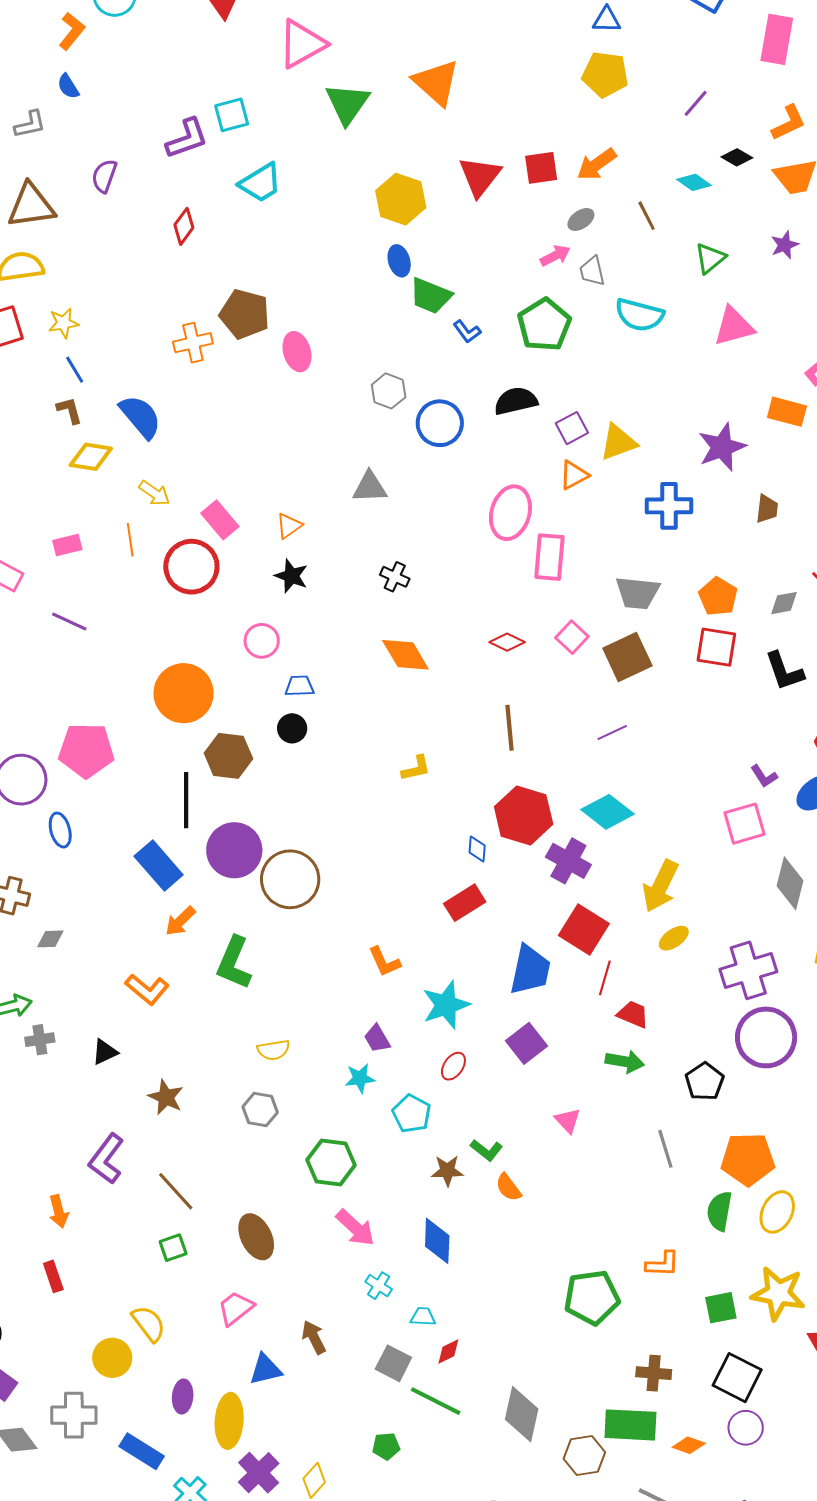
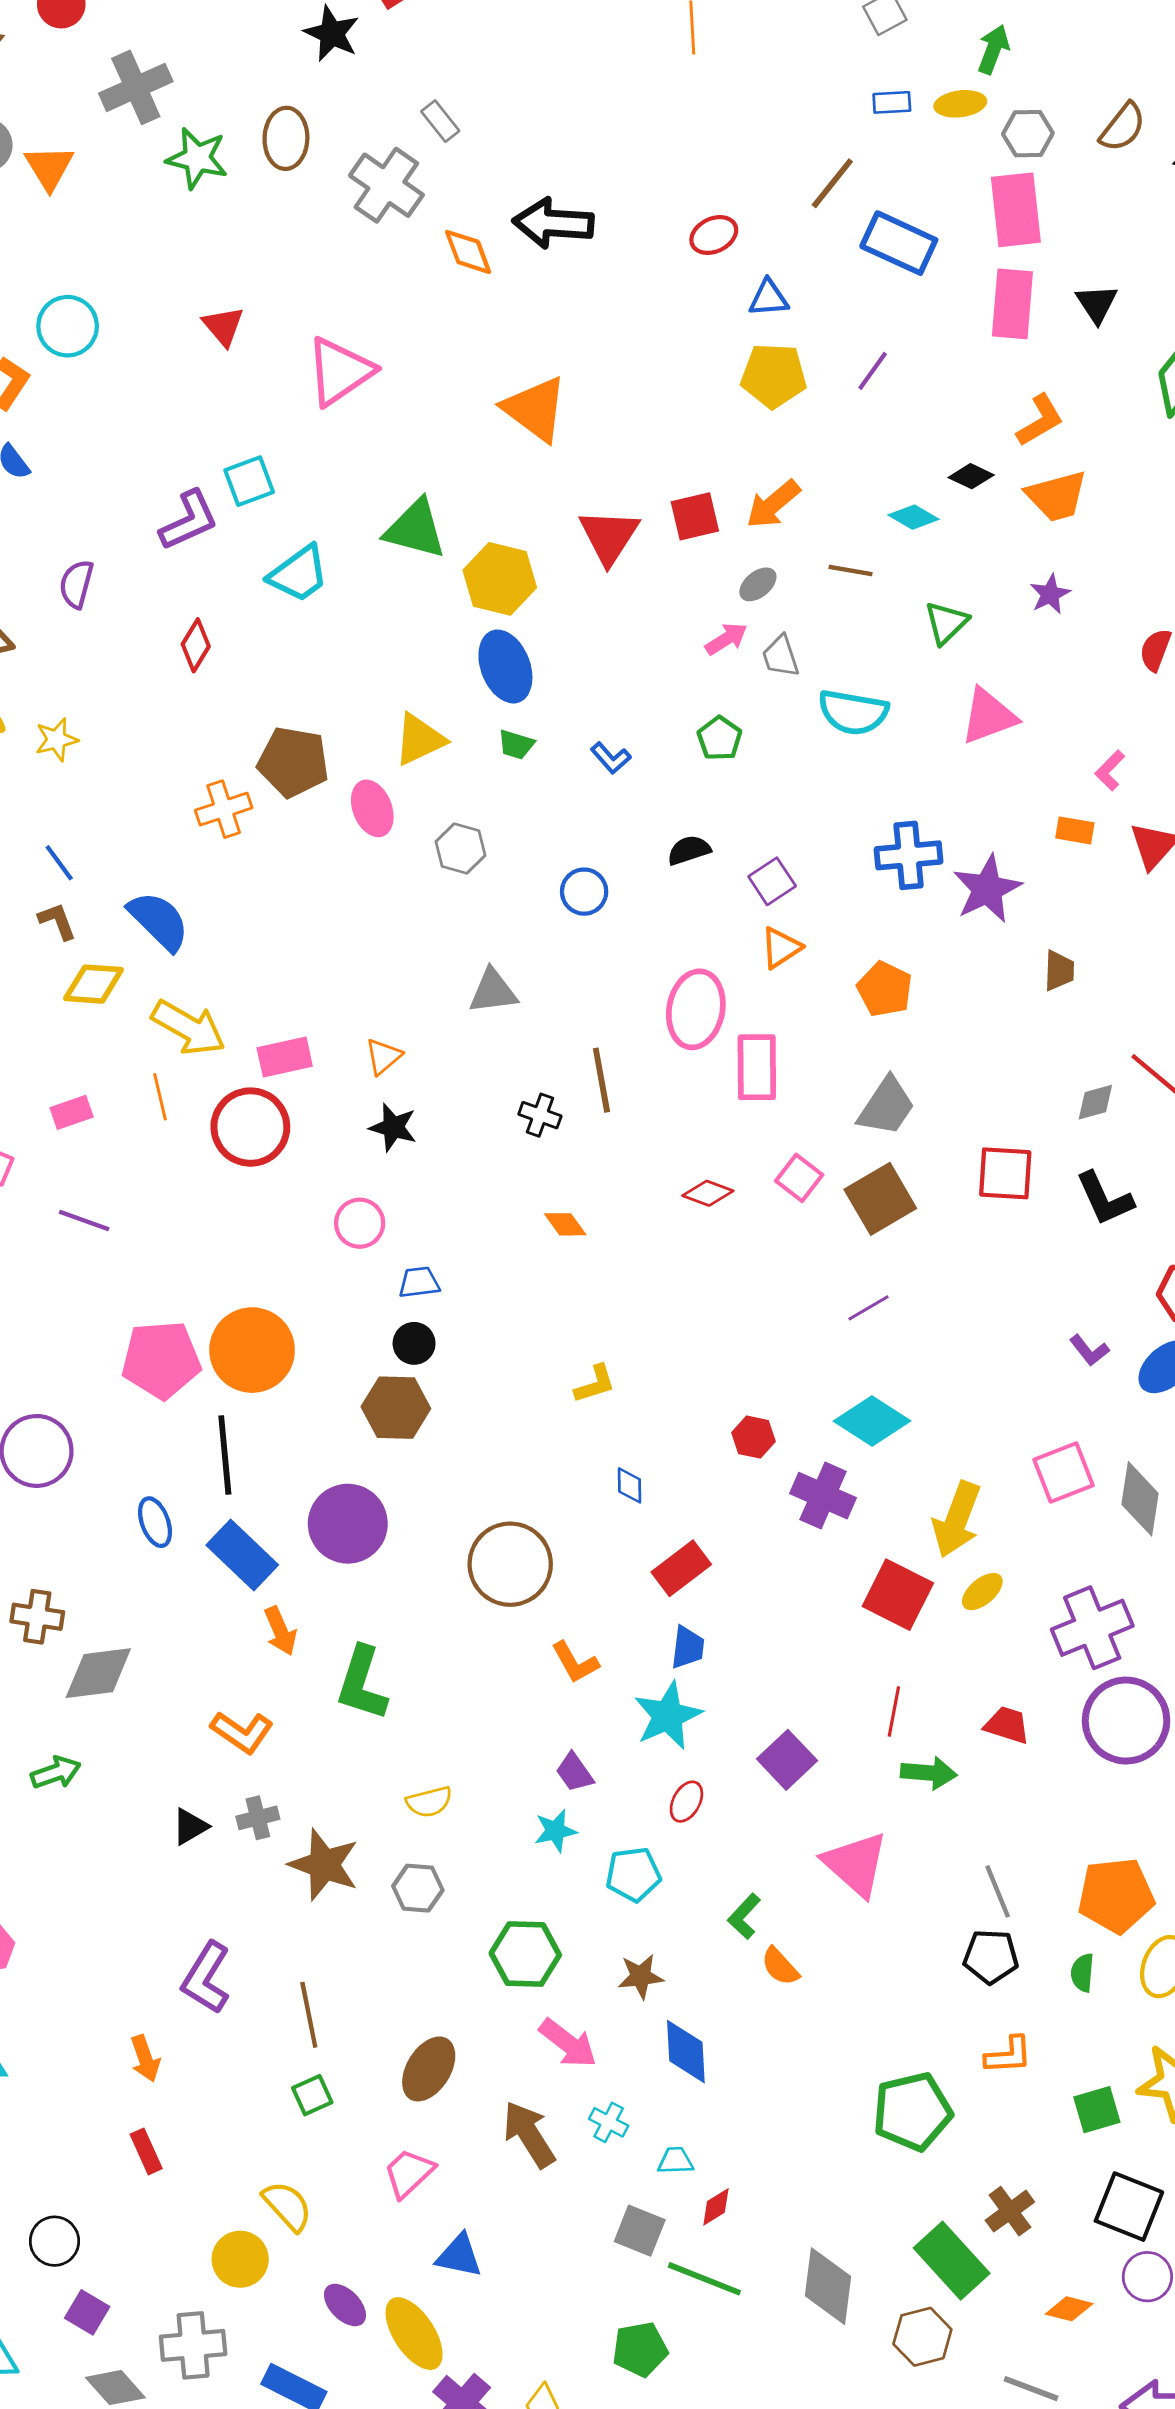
purple line: (696, 103) -> (873, 371), moved
green triangle: (347, 104) -> (415, 529), moved, turned -45
brown line: (647, 216) -> (850, 571), turned -48
blue ellipse: (399, 261) -> (505, 666), size x1.6
green trapezoid: (431, 296) -> (516, 745), moved, size x0.6
yellow star: (63, 323) -> (56, 740), moved
green pentagon: (544, 325) -> (720, 738), size x0.6
gray hexagon: (389, 391) -> (460, 849), moved
black semicircle: (516, 401) -> (689, 850), size x0.7
orange rectangle: (787, 412) -> (1075, 830), size x0.7
blue circle: (440, 423) -> (584, 892), size x0.7
yellow triangle: (618, 442) -> (419, 739), moved
yellow arrow: (155, 493) -> (189, 1028), size x1.6
blue cross: (669, 506) -> (909, 855), moved
pink rectangle: (220, 520) -> (285, 1057), turned -57
gray trapezoid: (638, 593) -> (886, 1106), turned -57
orange pentagon: (718, 597) -> (885, 989), moved
orange diamond: (405, 655) -> (565, 1224), size x0.6
orange circle: (184, 693) -> (252, 1350), moved
brown line: (509, 728) -> (601, 1080), moved
pink pentagon: (86, 750) -> (161, 1360), moved
brown hexagon: (228, 756) -> (396, 1408), moved
black line: (186, 800) -> (225, 1455), moved
red hexagon: (524, 815) -> (754, 1437), size x0.5
pink square: (744, 824) -> (1064, 1473), moved
blue ellipse: (60, 830) -> (155, 1522), moved
blue diamond: (477, 849) -> (630, 1485), moved
brown circle: (290, 879) -> (510, 1564), moved
orange arrow: (180, 921) -> (280, 1631), turned -64
red square: (584, 930) -> (898, 1595), moved
gray diamond: (50, 939) -> (98, 1673), size x1.8
blue trapezoid: (530, 970) -> (688, 1647), moved, size x0.6
red line: (605, 978) -> (894, 1711), moved
red trapezoid: (633, 1014) -> (1007, 1725), moved
gray cross: (40, 1040) -> (258, 1818), moved
black pentagon: (705, 1082) -> (991, 1957), moved, turned -30
brown star: (166, 1097) -> (324, 1865), moved, size x1.4
cyan pentagon: (412, 1114) -> (633, 1874), turned -30
pink triangle: (568, 1121) -> (856, 1864), size x1.8
green L-shape: (487, 1150) -> (744, 1916), turned 100
brown star: (447, 1171) -> (641, 1976), moved
brown line: (176, 1191) -> (309, 2015), turned 36
green semicircle: (719, 1211) -> (1082, 1973), size x0.7
brown ellipse: (256, 1237) -> (429, 2069), turned 63
brown arrow: (314, 1337) -> (529, 2134), moved, size x1.4
blue triangle: (266, 1369) -> (459, 2256), turned 30
brown cross: (654, 1373) -> (1010, 2211), turned -36
purple ellipse: (183, 1397) -> (345, 2305), turned -44
yellow ellipse: (229, 1421) -> (414, 2334), turned -32
green rectangle: (630, 1425) -> (952, 2261), moved, turned 50
green pentagon: (386, 1446) -> (640, 2349), size x1.4

